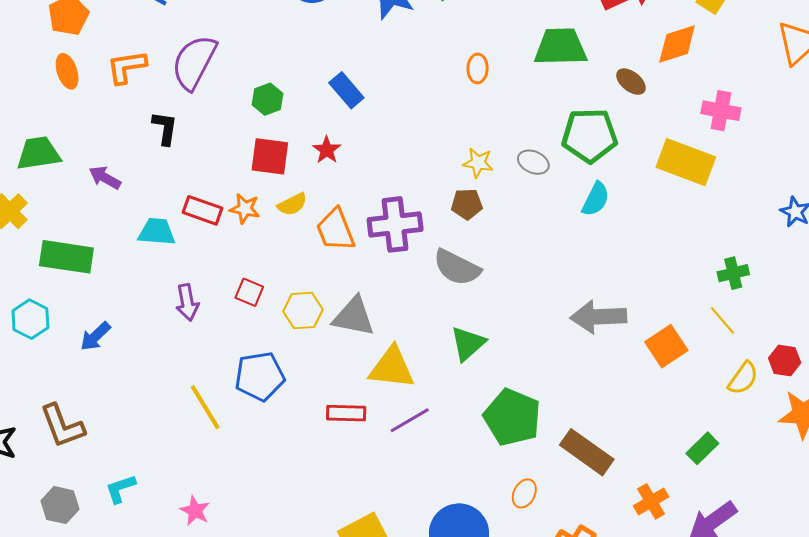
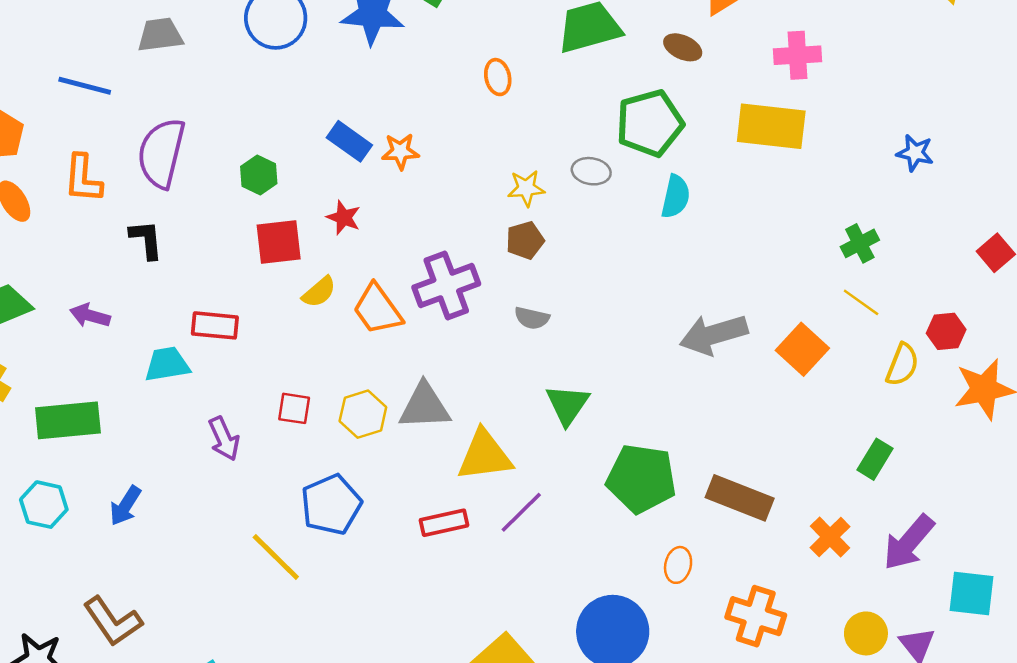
orange L-shape: (127, 67) -> (83, 179), turned -63
orange star: (245, 209) -> (400, 151), moved
gray semicircle: (457, 267) -> (532, 318), size x0.6

